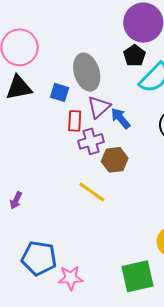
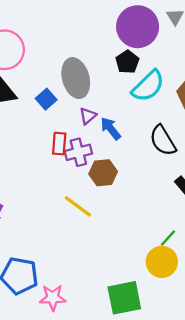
blue square: (60, 92) -> (46, 99), turned 30
purple triangle: (99, 107) -> (88, 116), size x0.7
red rectangle: (75, 121) -> (59, 144), moved

